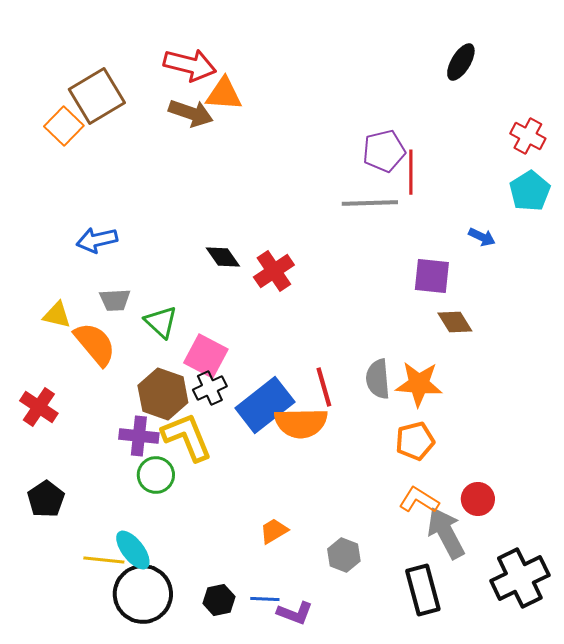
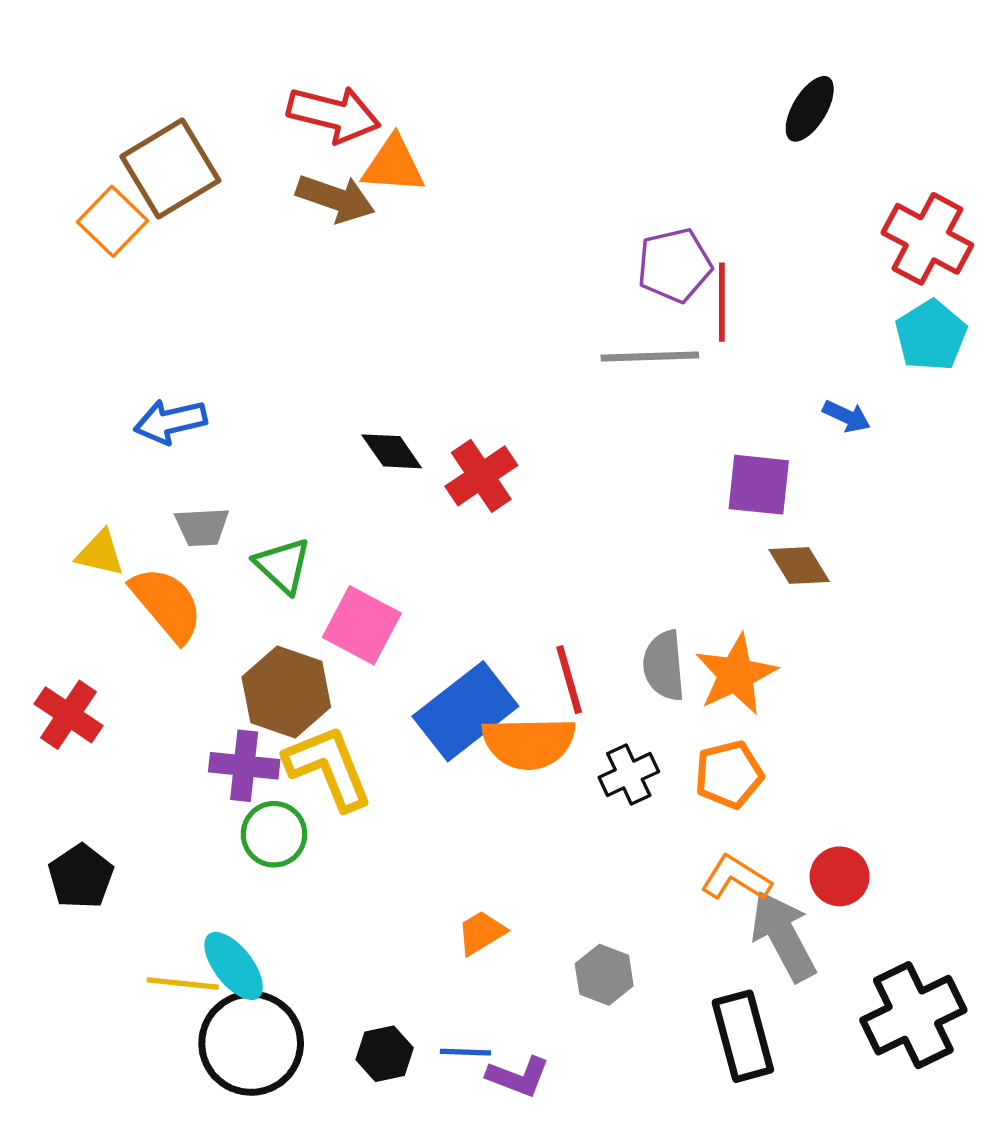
red cross: (528, 136) -> (927, 239), size x1.4
orange star: (419, 384) -> (736, 674), turned -30
black cross: (210, 388) -> (629, 775), moved

